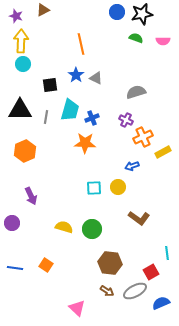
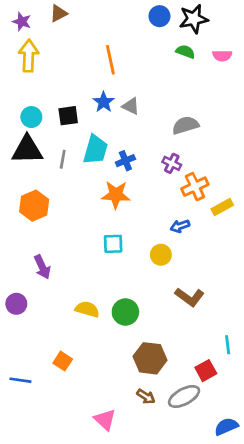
cyan circle: (23, 64) -> (31, 117), moved
cyan square: (94, 188) -> (113, 244), moved
blue line: (15, 268) -> (20, 380), moved
blue semicircle: (161, 303) -> (226, 426), moved

